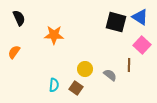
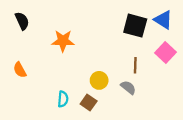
orange semicircle: (14, 52) -> (20, 70), moved, turned -64
brown line: (129, 65) -> (135, 65), moved

